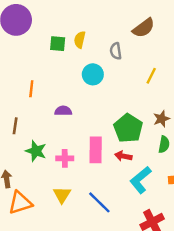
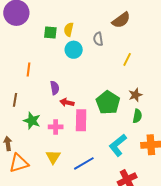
cyan circle: (93, 74) -> (74, 50), moved
purple semicircle: (63, 111) -> (55, 88), turned 80
red arrow: (123, 156) -> (67, 102), moved
blue line: (99, 202) -> (84, 163), turned -75

